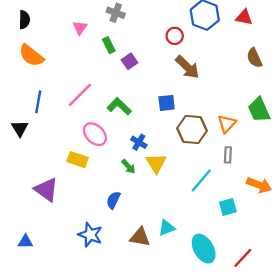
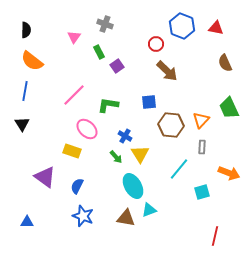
blue line: (38, 102) -> (25, 91), moved
green L-shape: (119, 106) -> (108, 105), turned -35
blue semicircle: (113, 200) -> (77, 186), moved
cyan ellipse: (204, 249) -> (133, 186), moved
red line: (243, 258) -> (215, 236), turned -30

